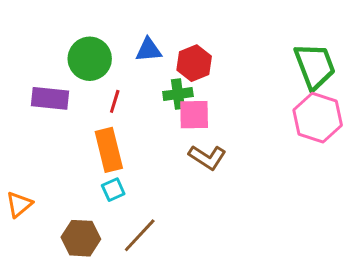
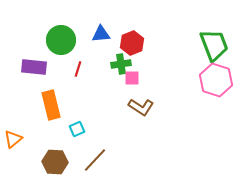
pink square: (194, 115) -> (132, 78), size x0.7
orange rectangle: (109, 150) -> (51, 105), moved

